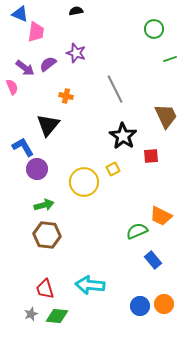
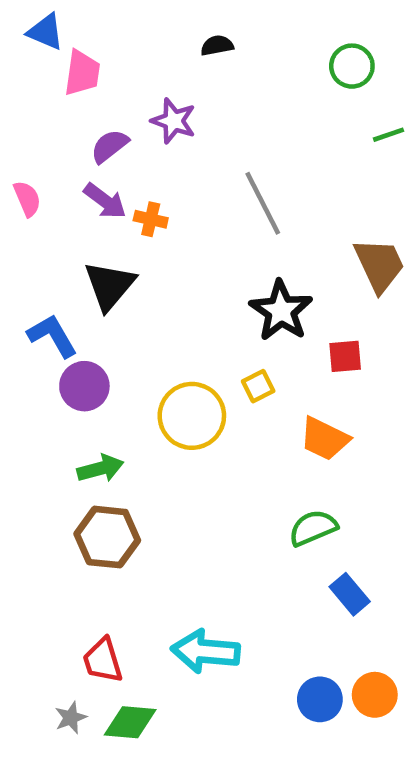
black semicircle: (76, 11) -> (217, 45), moved
purple arrow: (25, 68) -> (105, 201), moved
orange trapezoid: (161, 216) -> (324, 439), moved

